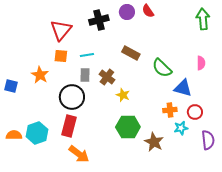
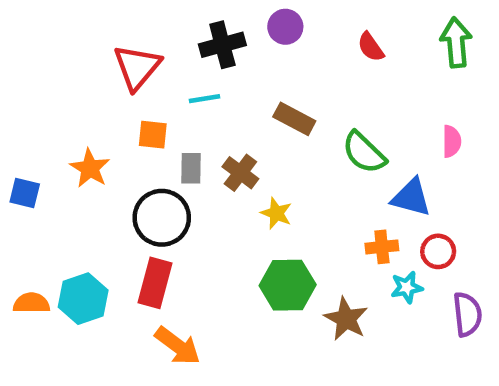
red semicircle: (148, 11) -> (371, 47), moved
cyan line: (87, 55) -> (204, 99), moved
orange square: (61, 56) -> (153, 135), moved

